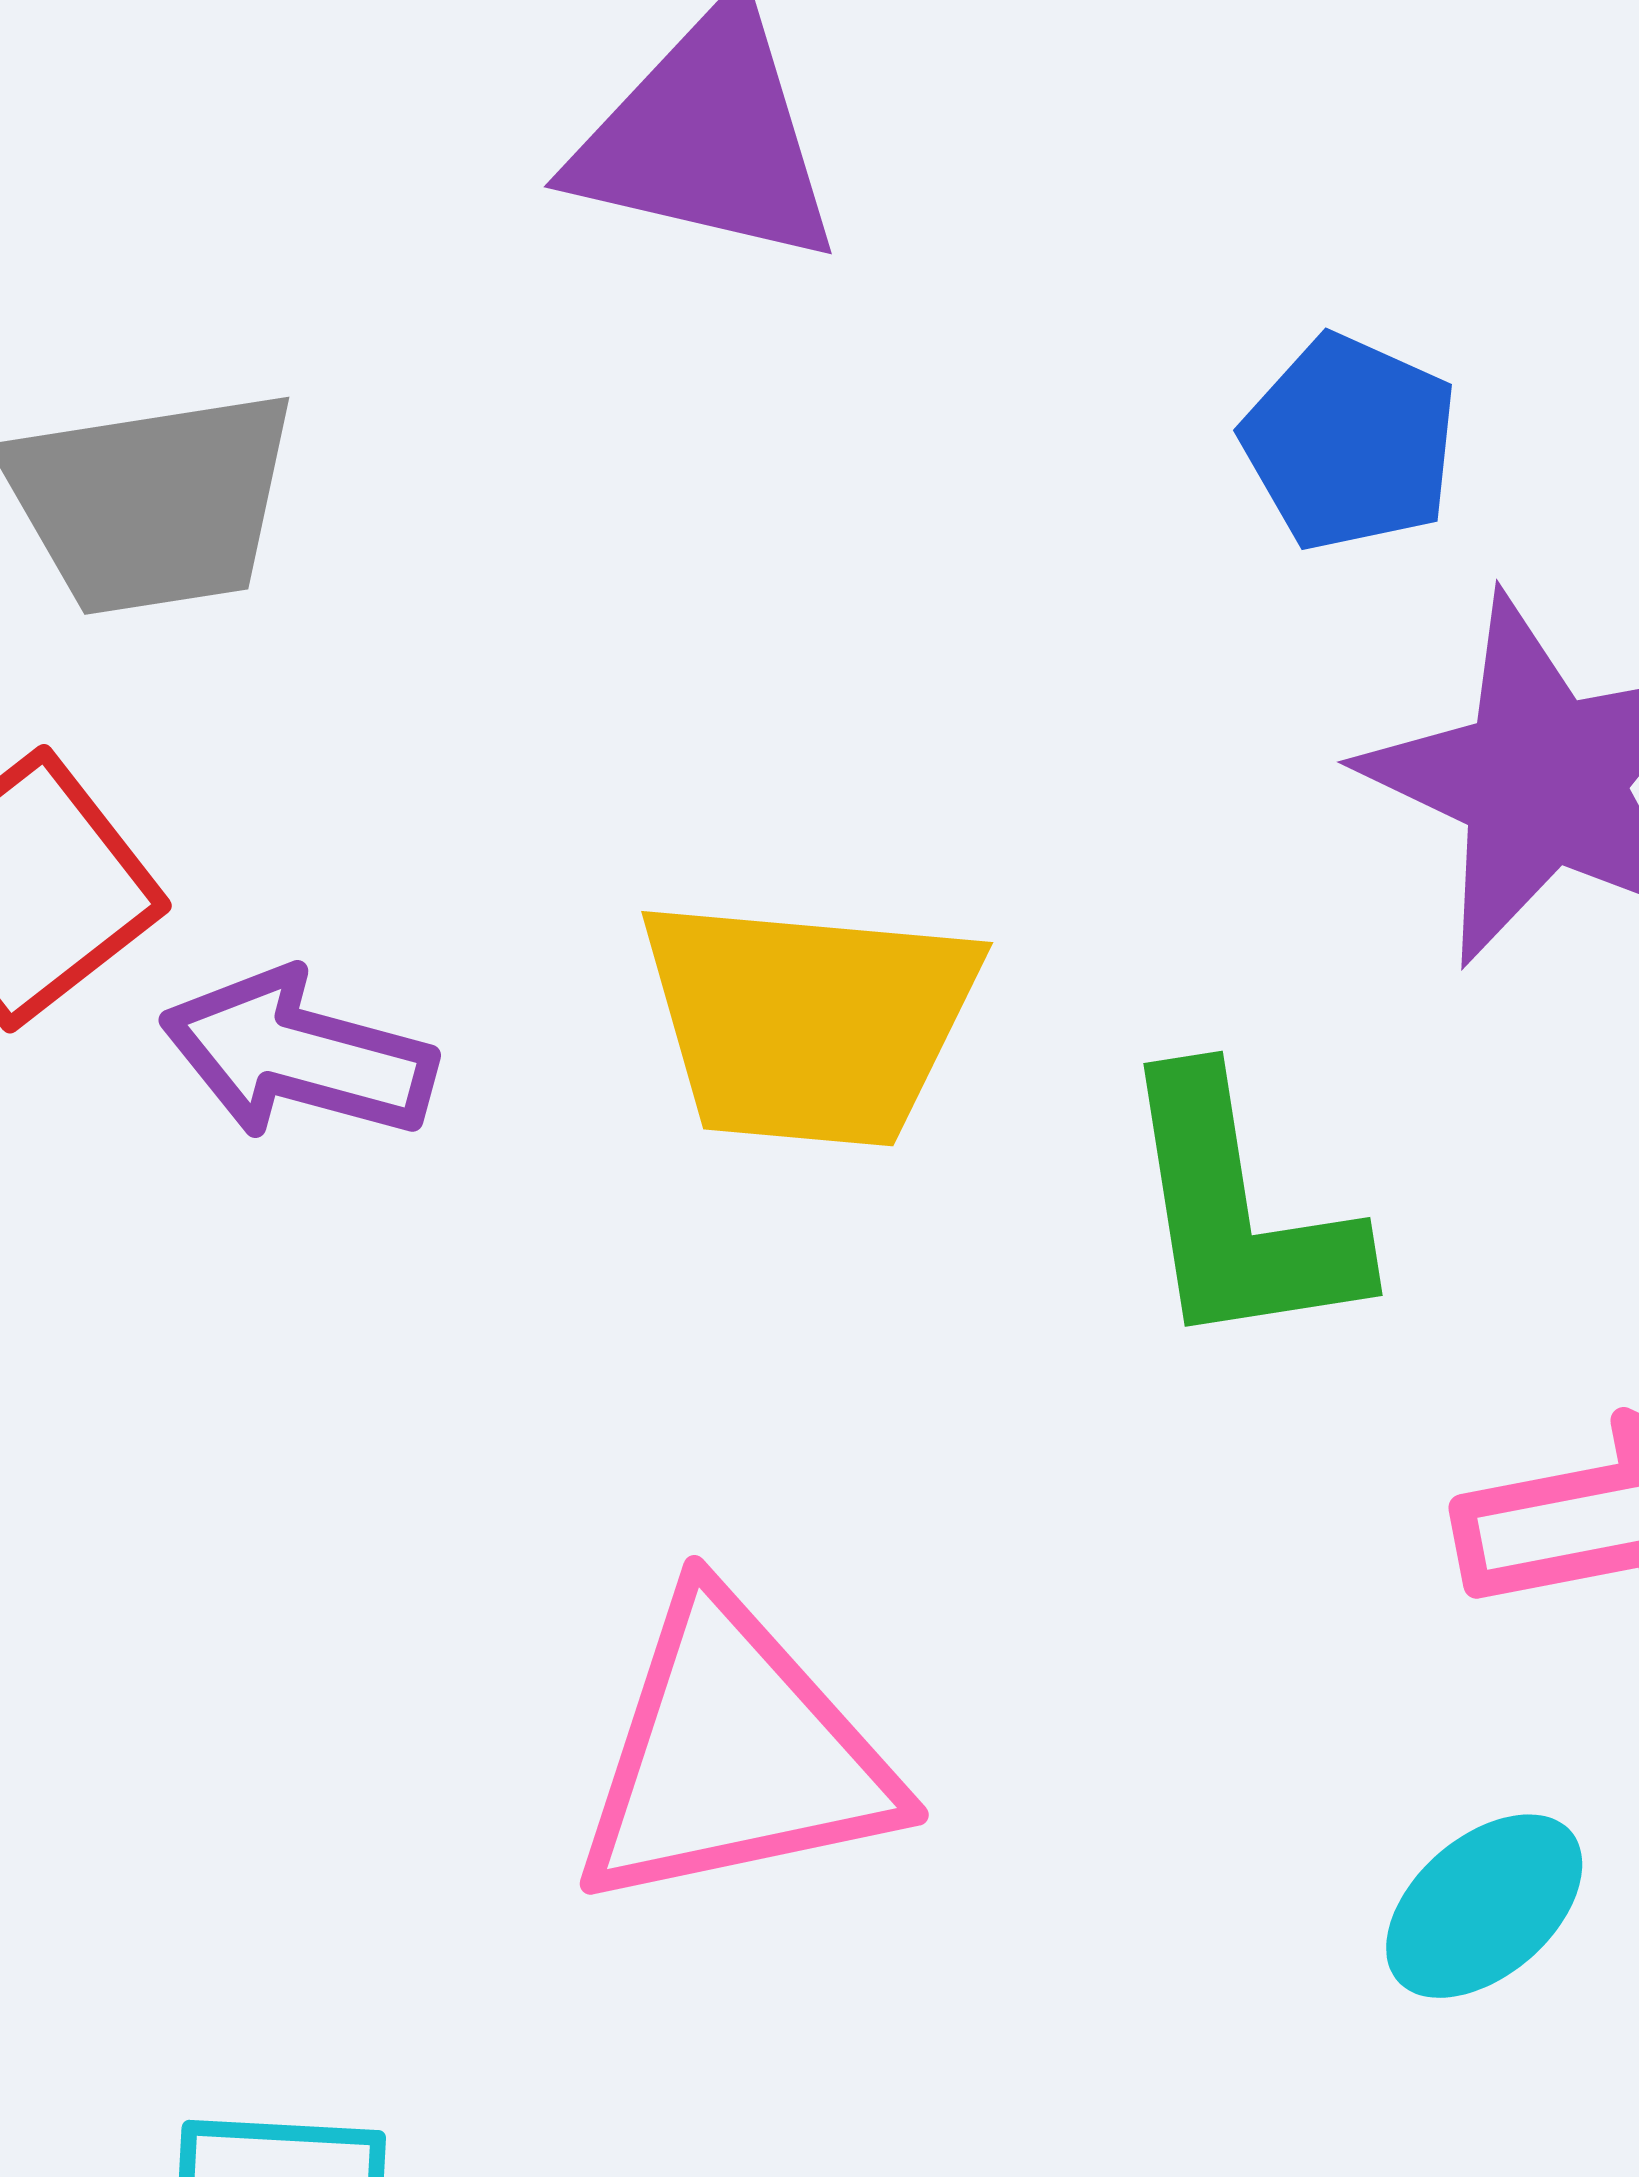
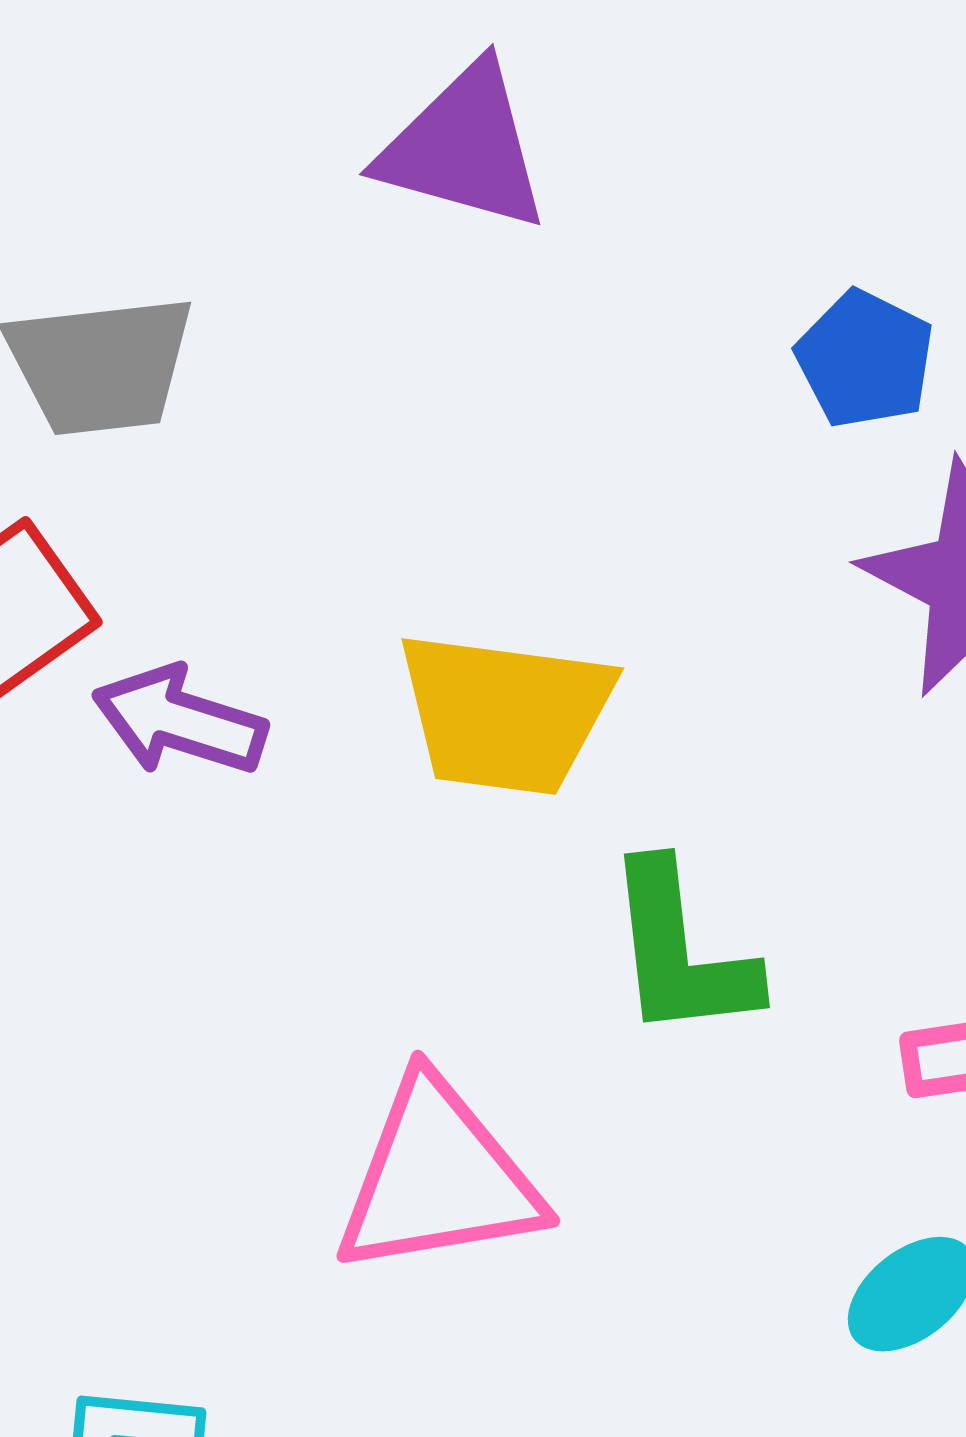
green L-shape: (1239, 1213) -> (681, 951), moved

